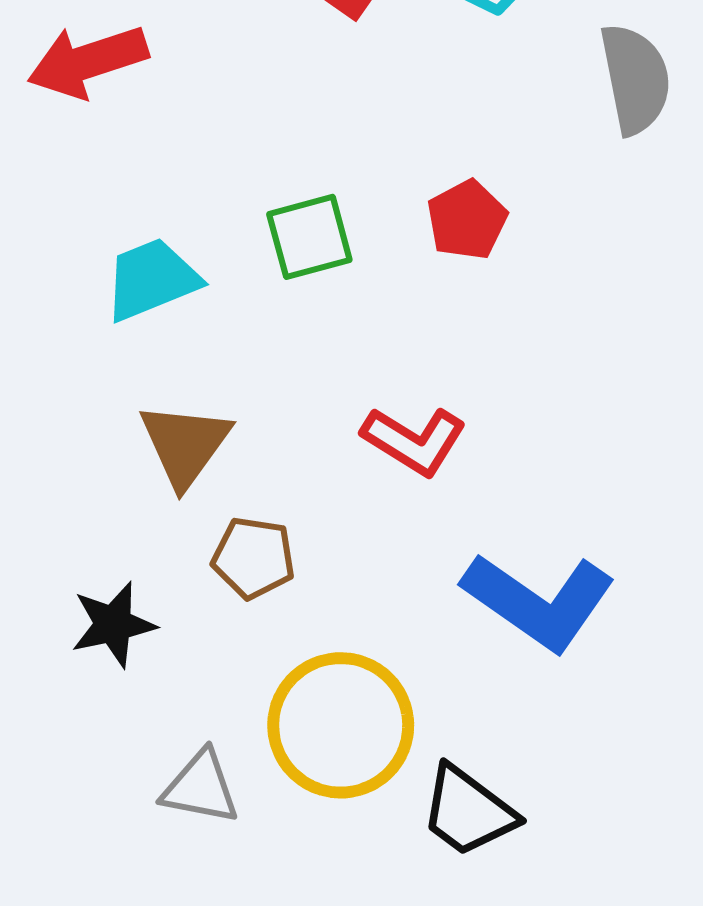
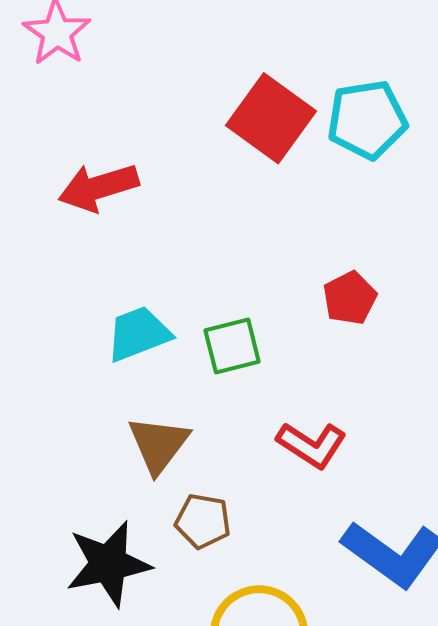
green square: (309, 237) -> (232, 346), moved
black star: (113, 624) -> (108, 564), size x1.5

